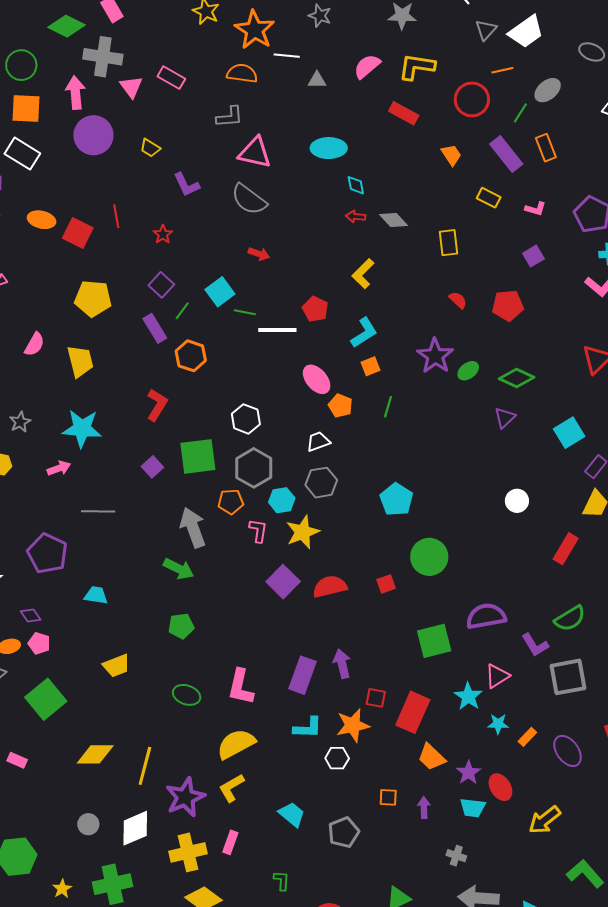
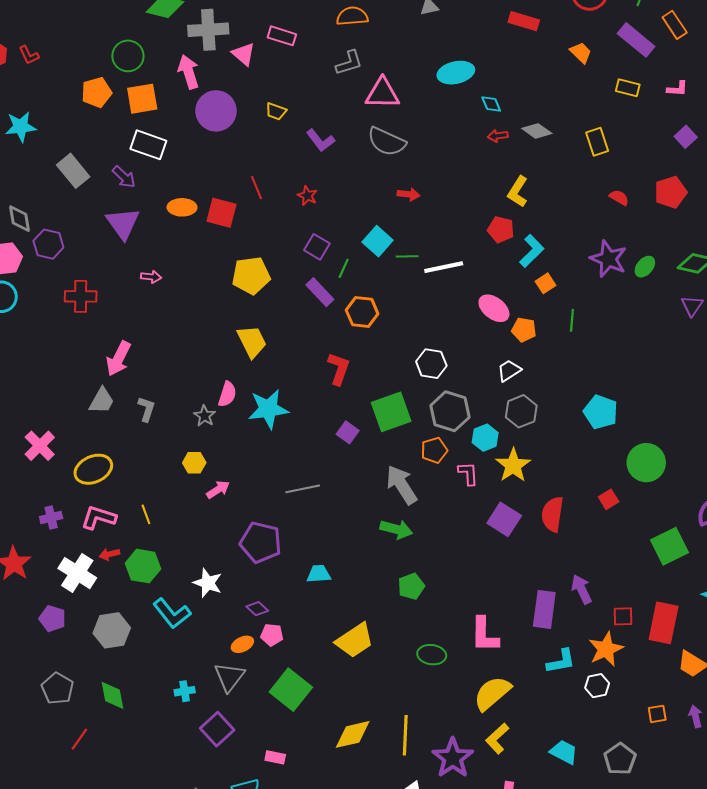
red pentagon: (315, 309) -> (501, 230), moved
pink semicircle: (34, 344) -> (227, 394), moved
pink arrow: (59, 468) -> (218, 490), moved
red semicircle: (330, 587) -> (552, 514), turned -56
yellow trapezoid: (116, 666) -> (355, 640), size x1.4

